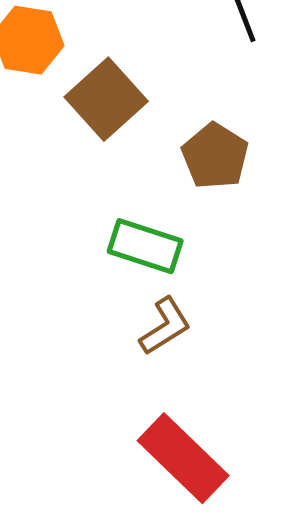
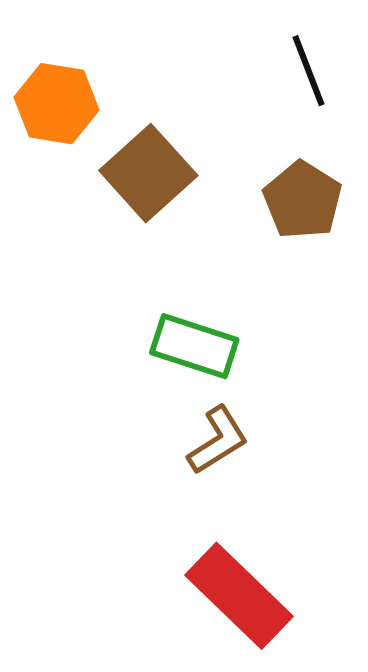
brown pentagon: (215, 156) -> (303, 200), moved

